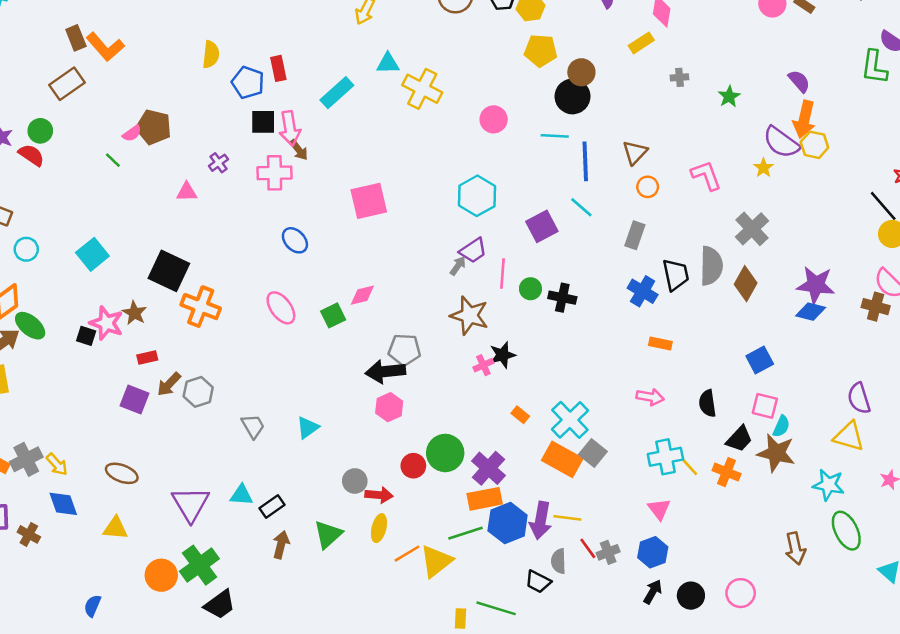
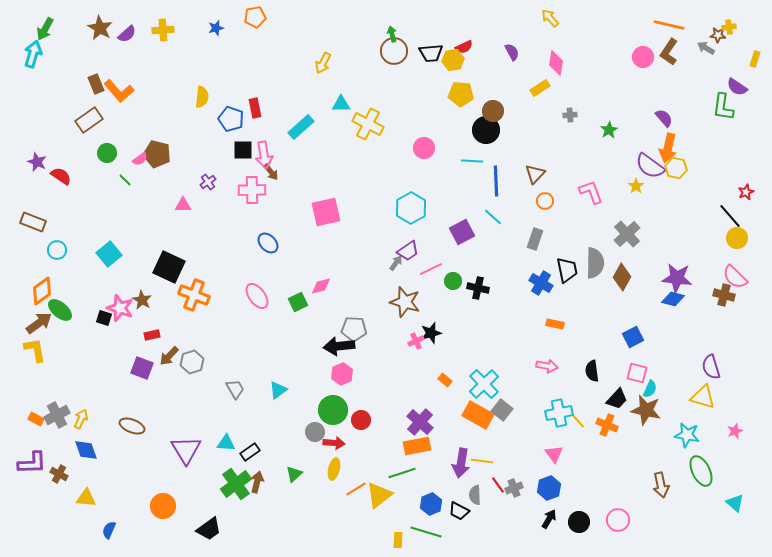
green circle: (40, 131) -> (107, 153), moved
pink line: (502, 273) -> (431, 269), turned 60
green circle: (445, 453) -> (333, 410), moved
yellow arrow: (57, 464) -> (81, 419), turned -114
blue hexagon: (508, 523) -> (431, 504), moved, size x0.7
yellow triangle: (115, 528) -> (86, 498), moved
green triangle: (328, 534) -> (294, 474), size x0.7
green cross: (199, 565) -> (236, 484), moved

